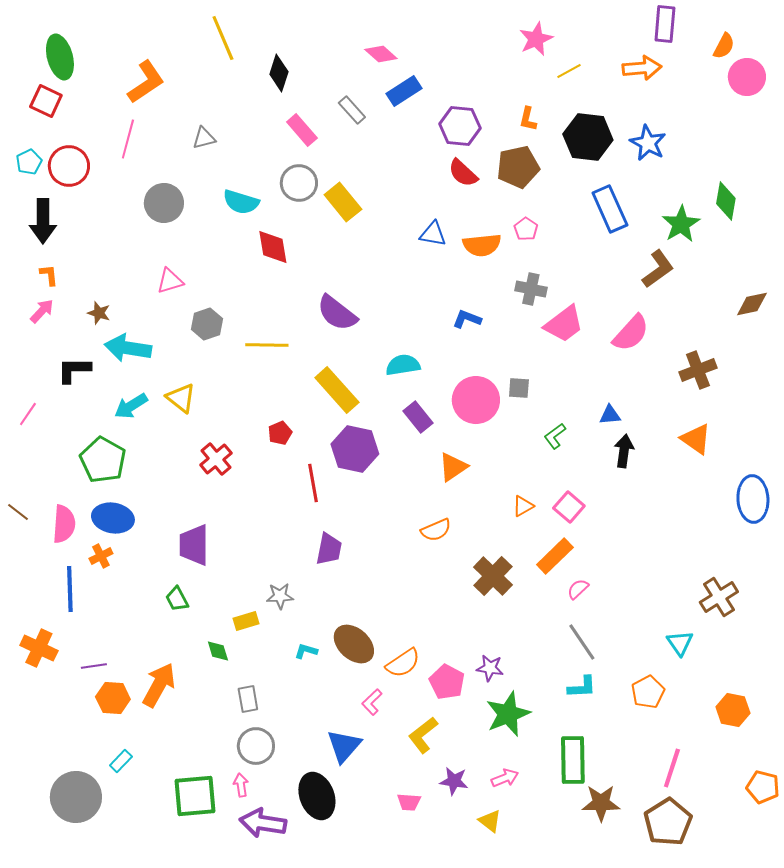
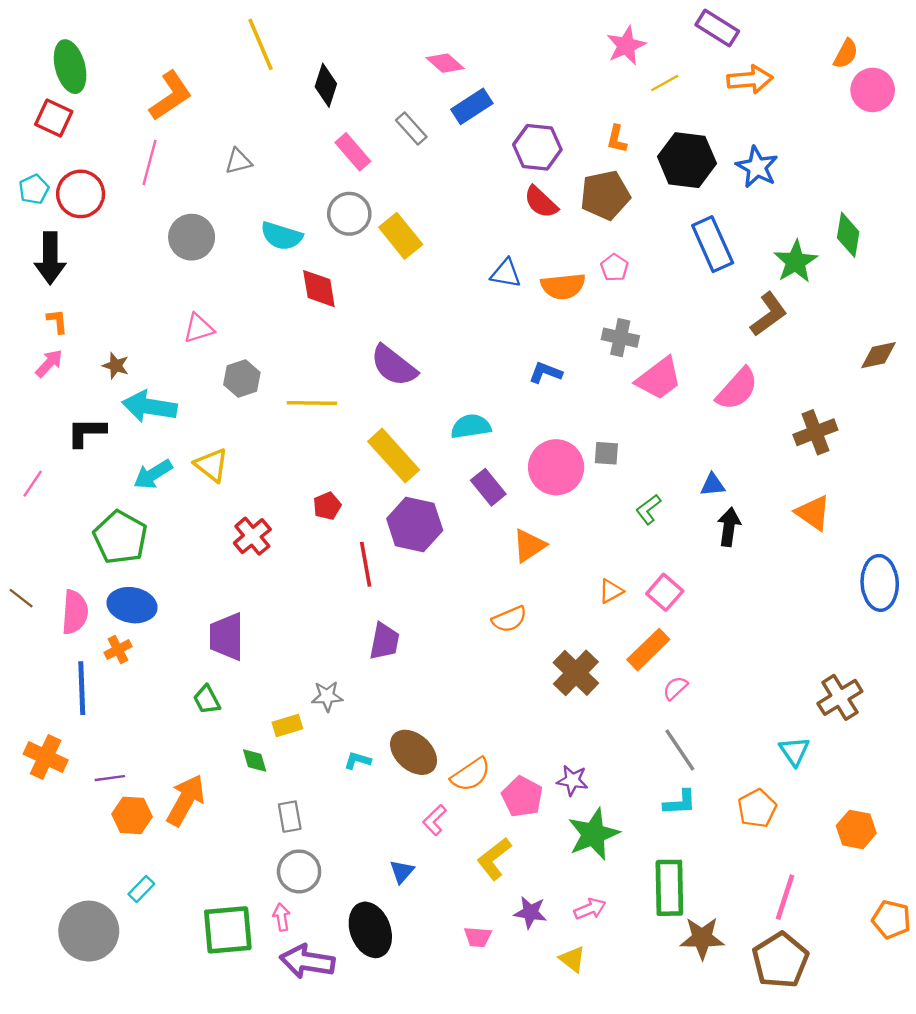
purple rectangle: (665, 24) -> (717, 28), moved, turned -63
blue triangle: (344, 746) -> (402, 871), size x0.6

